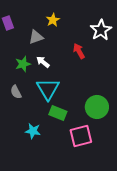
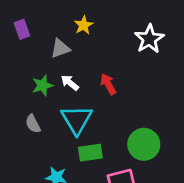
red arrow: (79, 51) -> (108, 84), moved
green rectangle: (58, 113) -> (90, 153), turned -30

